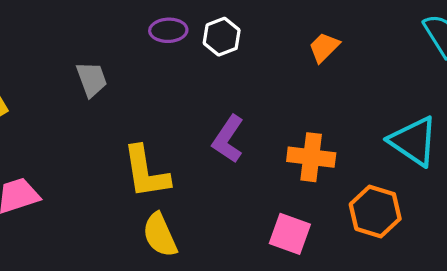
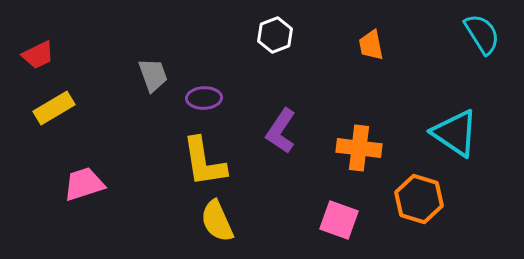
purple ellipse: (168, 30) -> (204, 98), moved
orange trapezoid: (324, 47) -> (371, 45), turned -56

